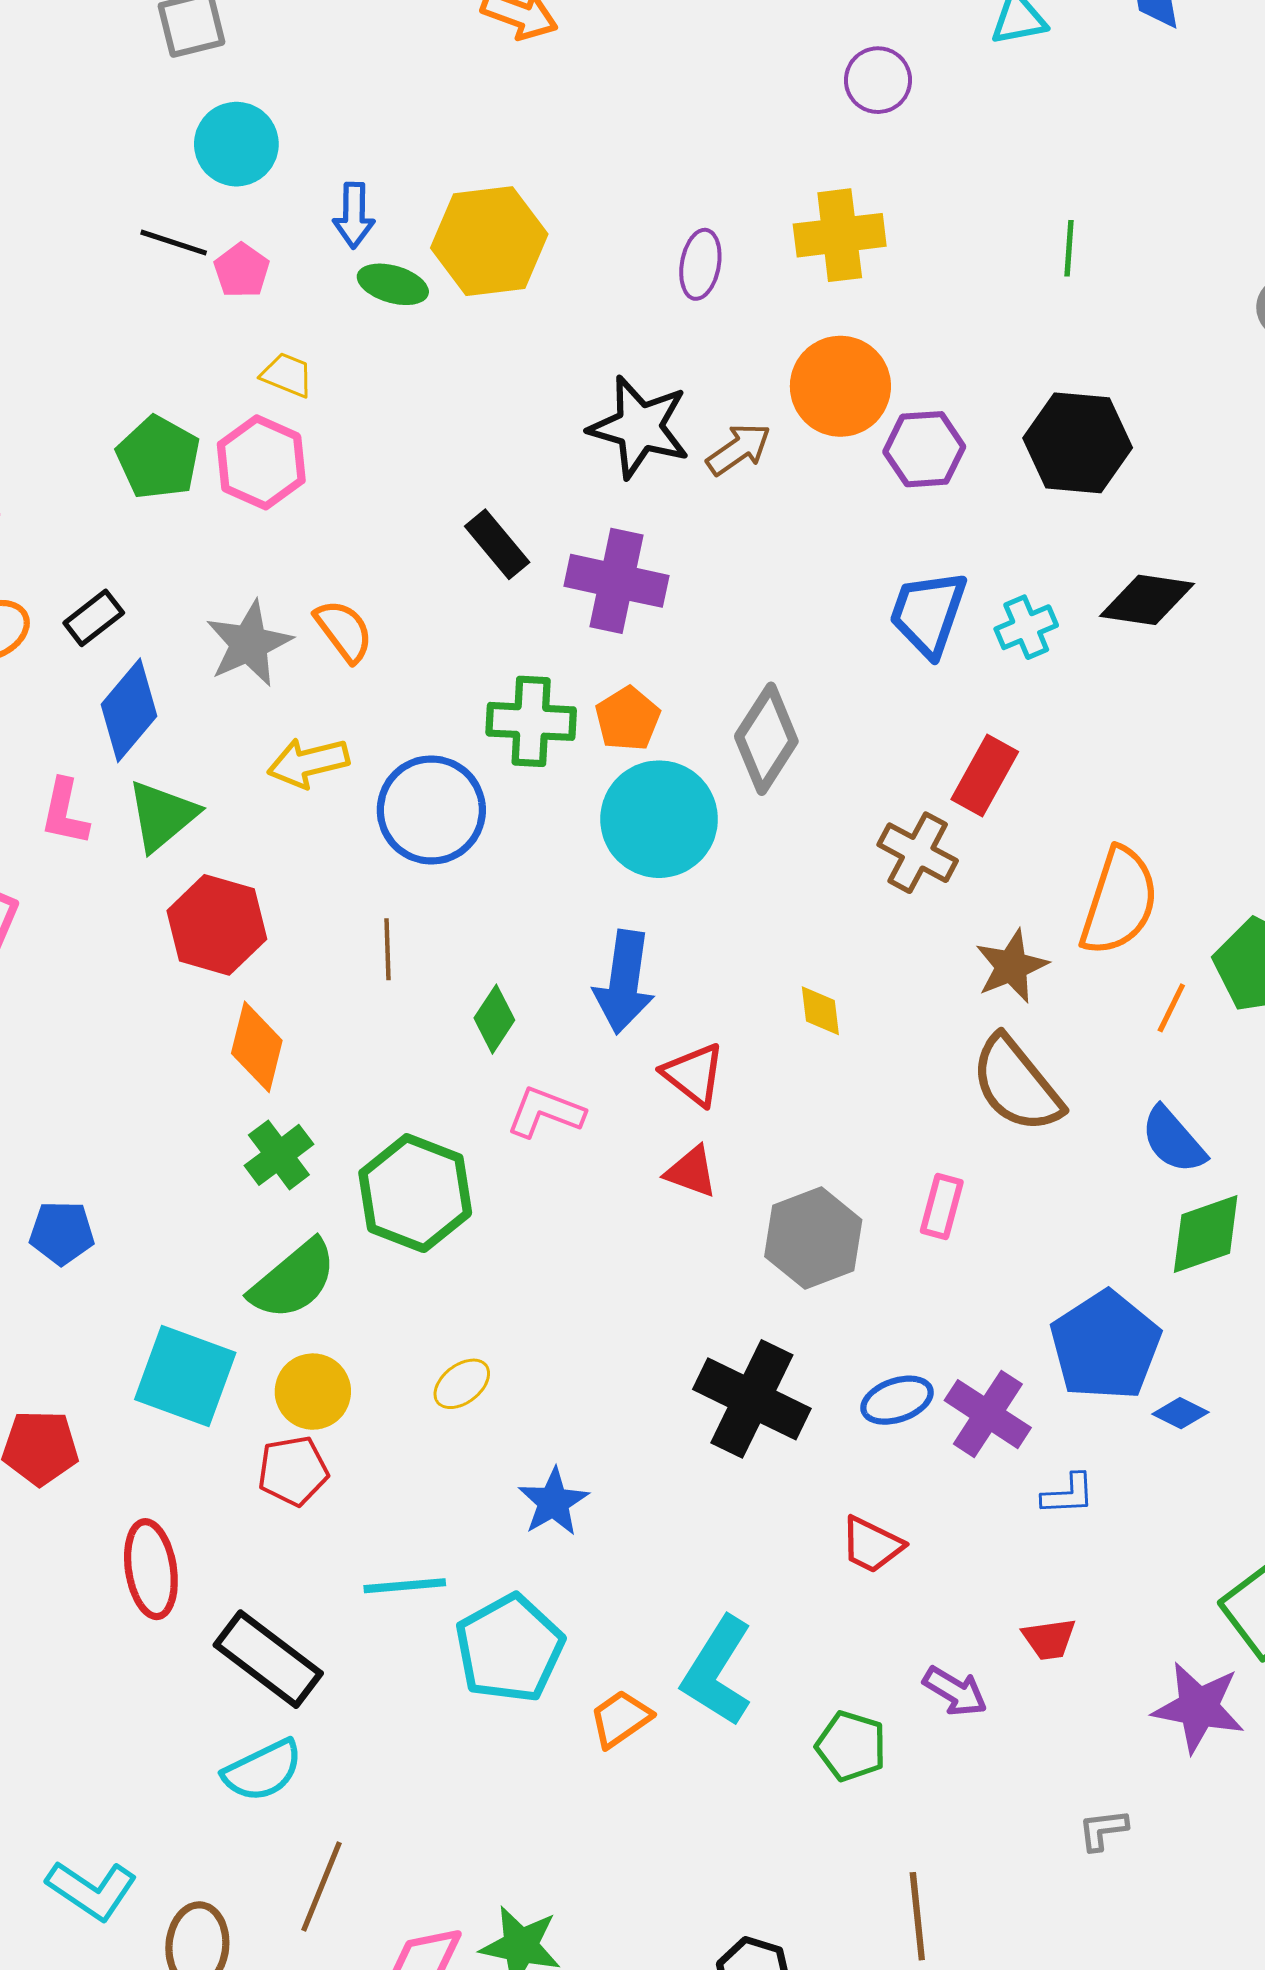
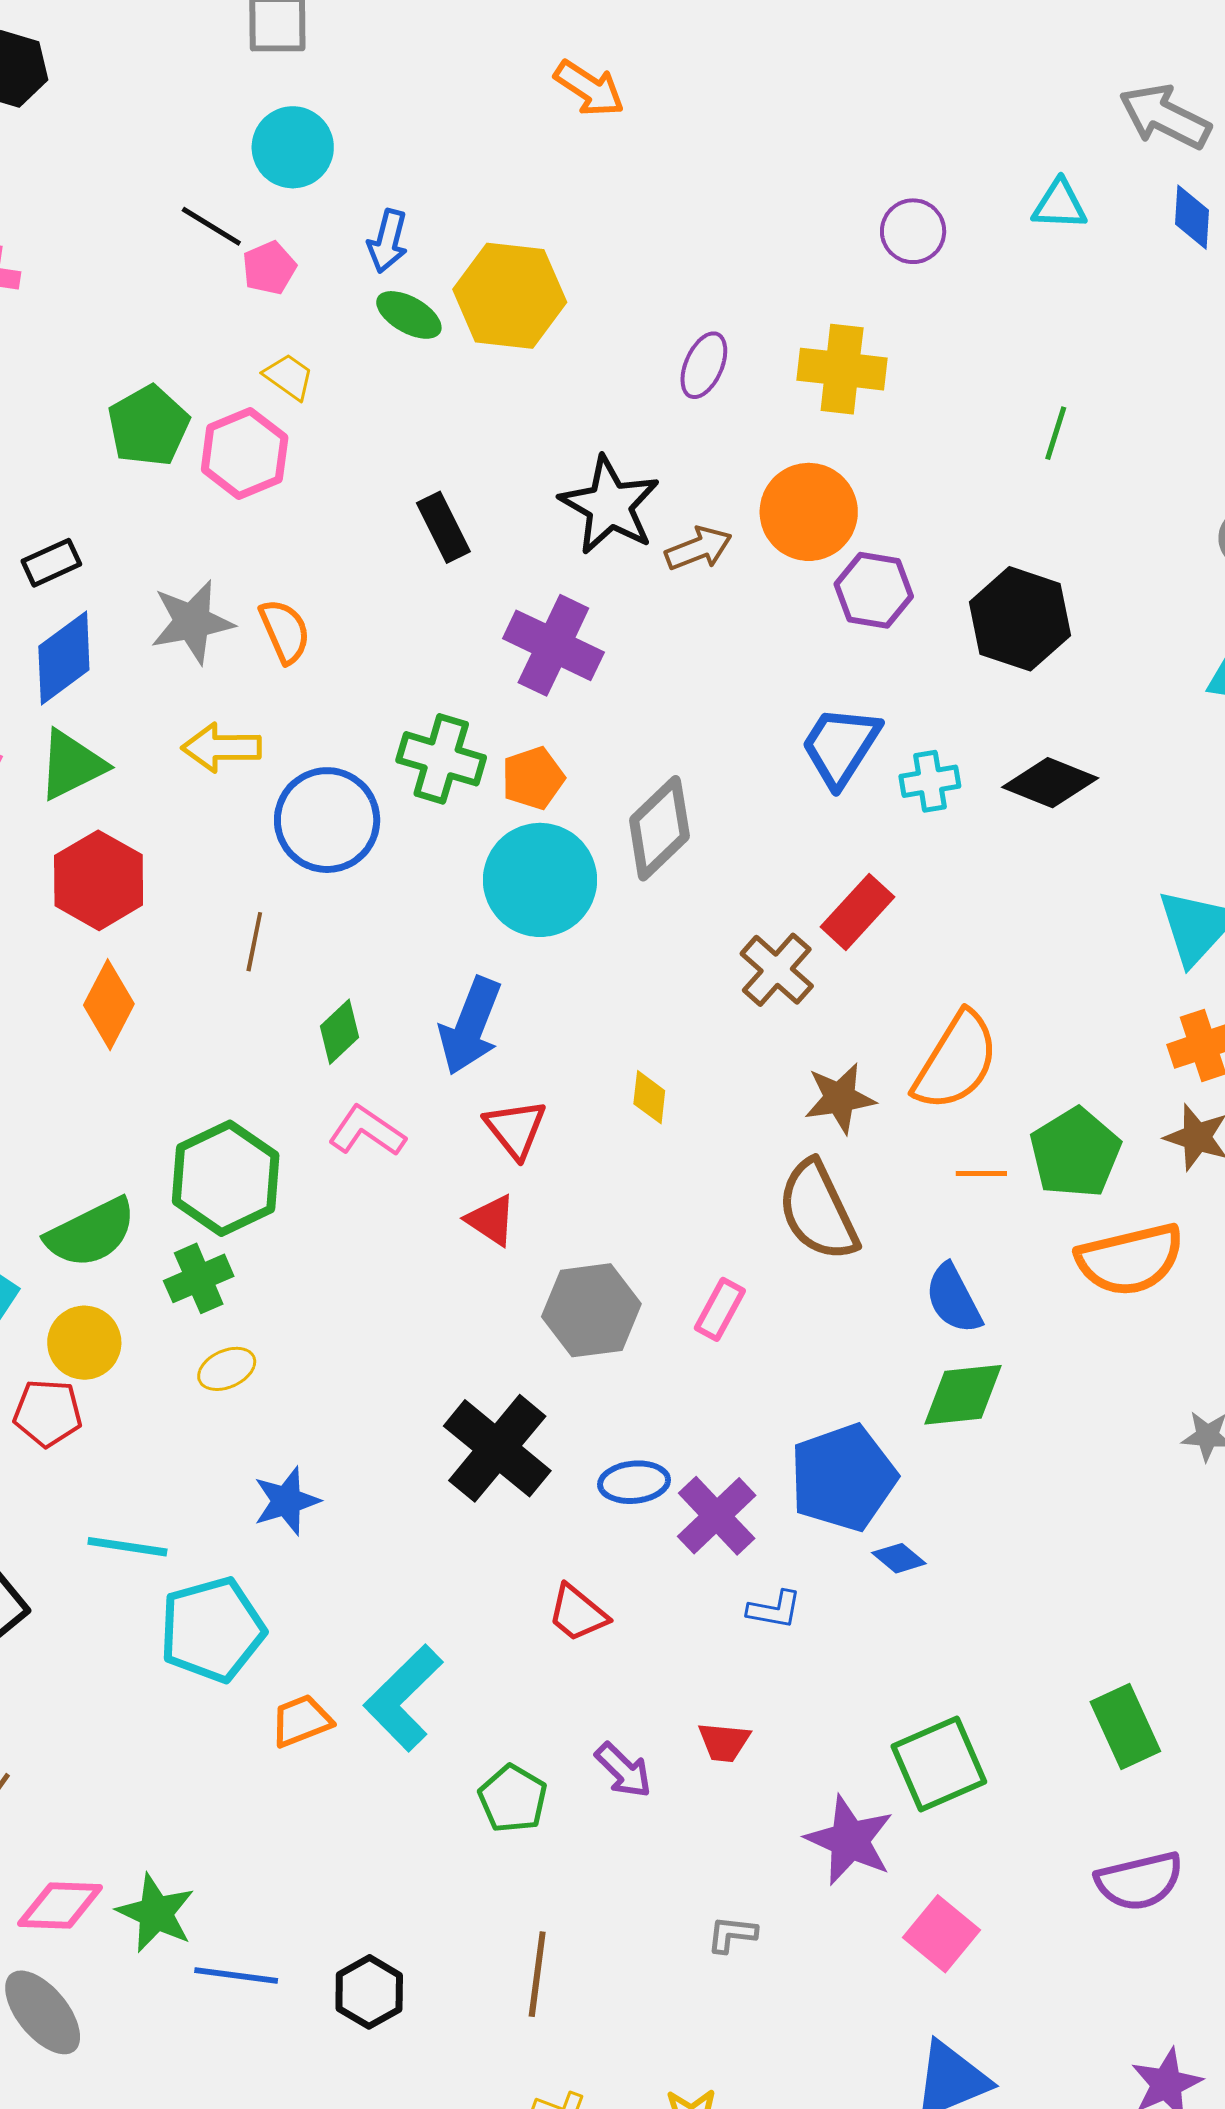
black rectangle: (497, 544) -> (443, 527), moved
orange line: (1171, 1008) -> (981, 1173), turned 51
green cross: (279, 1155) -> (199, 1278), moved

